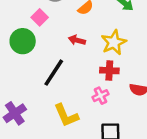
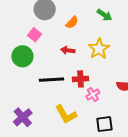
red cross: (109, 71) -> (81, 79), moved
black line: (54, 73) -> (51, 80), turned 60

